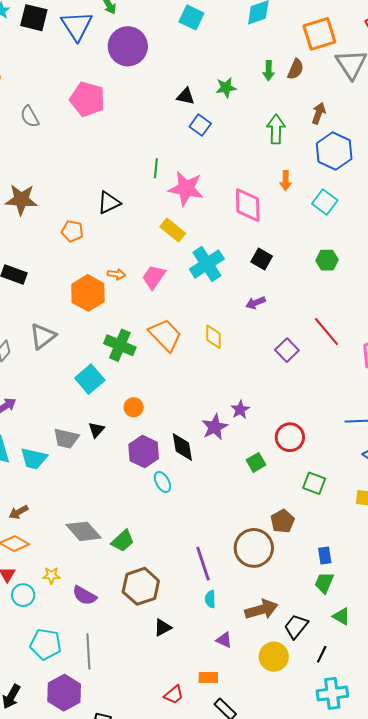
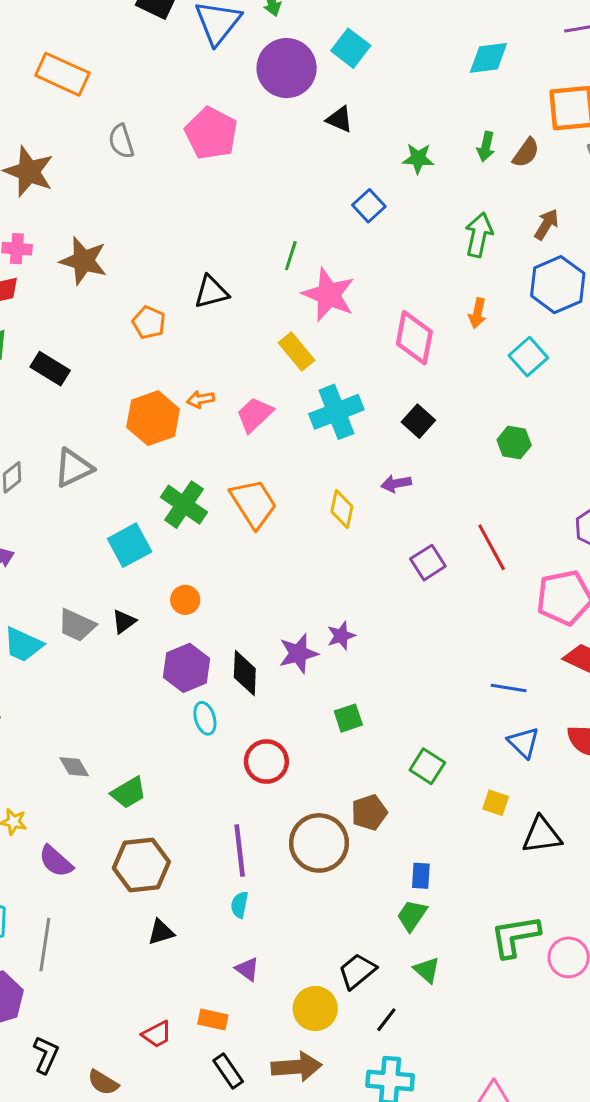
cyan square: (191, 17) -> (351, 48), moved
black triangle: (186, 96) -> (340, 119), moved
orange arrow: (116, 274) -> (201, 399), turned 150
yellow diamond: (213, 337) -> (342, 509), moved
red circle: (290, 437) -> (266, 762), moved
gray diamond: (84, 531) -> (74, 767), size x0.6
brown arrow: (261, 610) -> (297, 1067), moved

